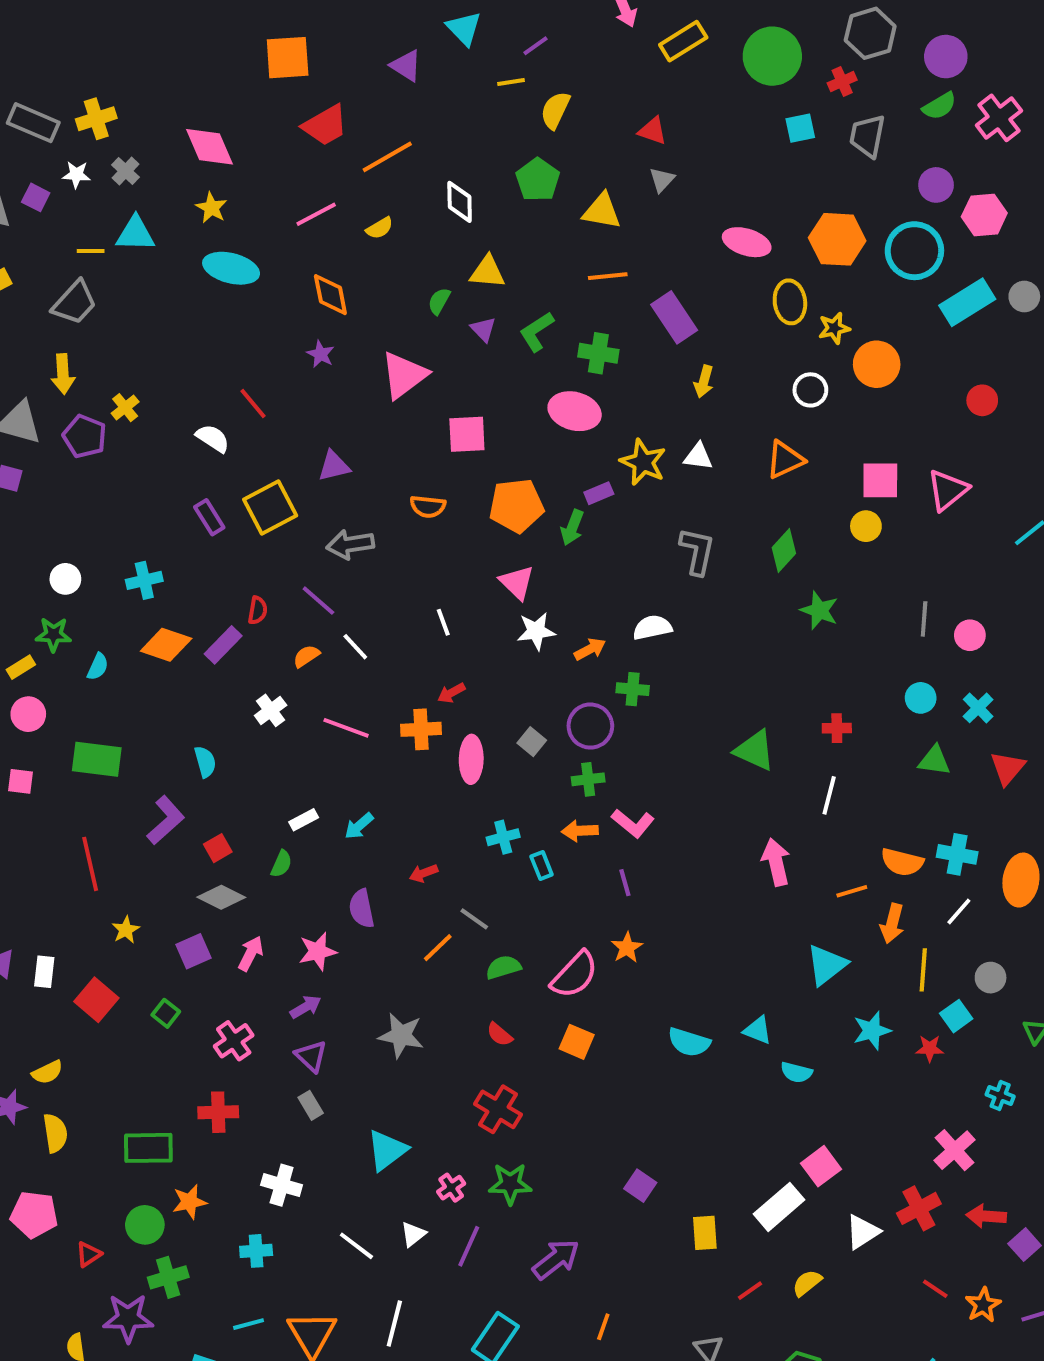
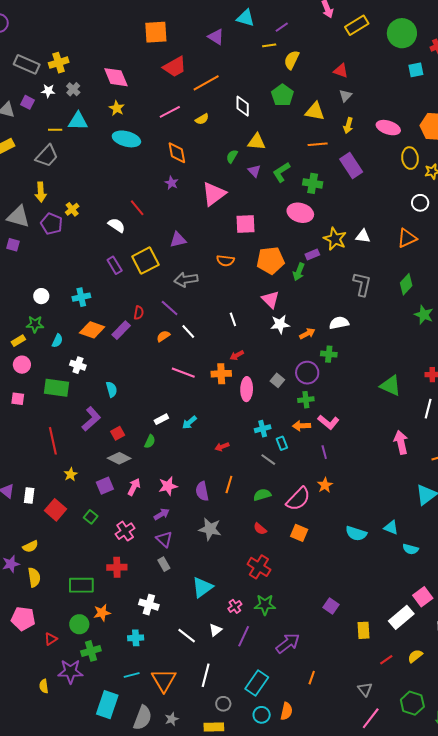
cyan triangle: (464, 28) -> (246, 18), turned -30
yellow arrow: (704, 381) -> (348, 126), moved
white cross: (271, 710) -> (78, 365), moved, turned -35
purple semicircle: (362, 909) -> (202, 491), moved
gray line: (474, 919) -> (268, 460), moved
orange line: (438, 948) -> (229, 485), turned -30

